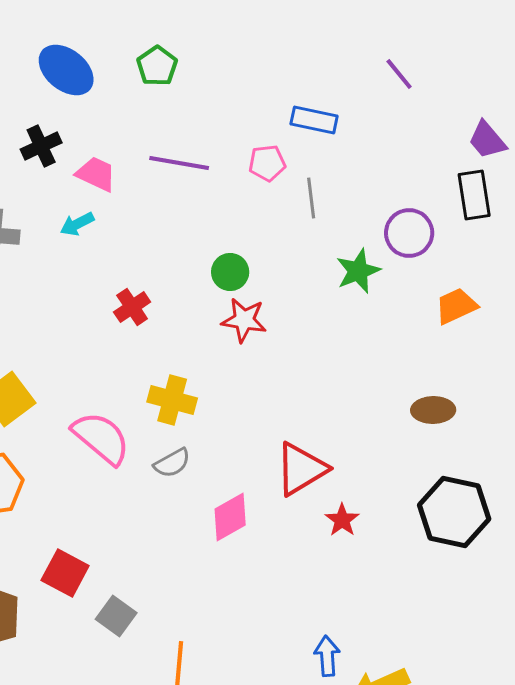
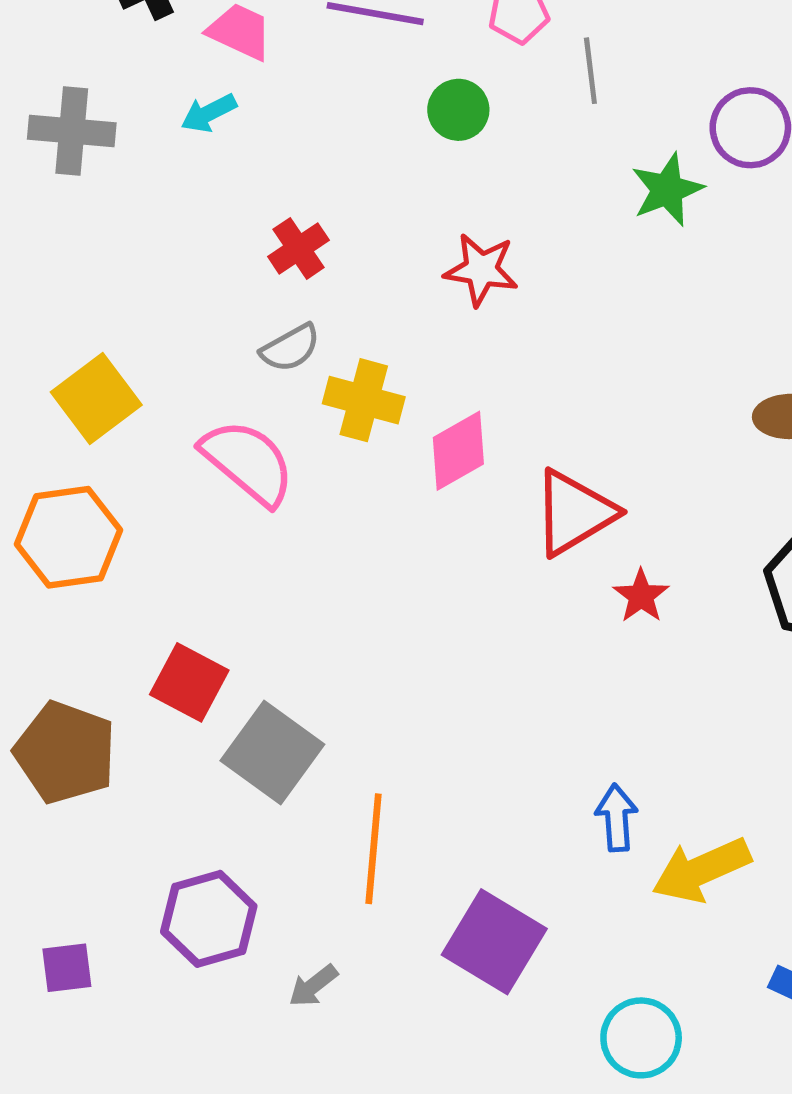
green circle: (230, 272) -> (458, 110), moved
gray semicircle: (172, 463) -> (290, 348), moved
pink diamond: (230, 517) -> (458, 451), moved
gray square: (116, 616) -> (272, 752), size x1.5

